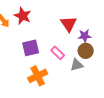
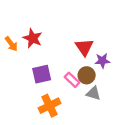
brown circle: (86, 51) -> (87, 75), moved
gray triangle: (77, 65) -> (93, 93), turned 32

